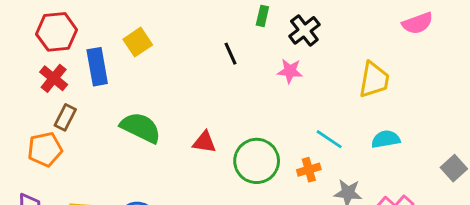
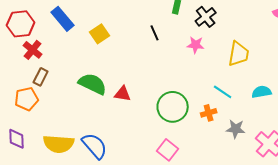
red hexagon: (57, 32) -> (21, 24), moved
yellow square: (138, 42) -> (100, 34), moved
blue rectangle: (97, 67) -> (63, 19), moved, turned -30
yellow trapezoid: (374, 80) -> (239, 54), moved
red triangle: (204, 142) -> (123, 94), moved

